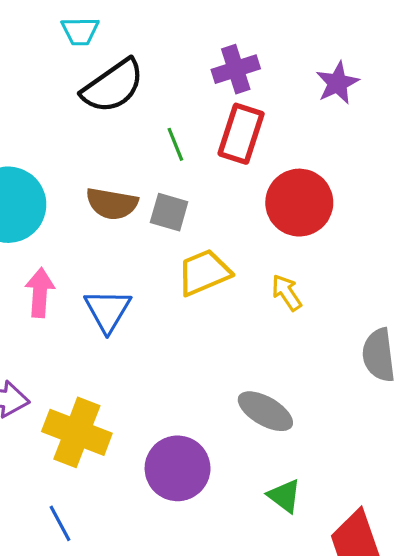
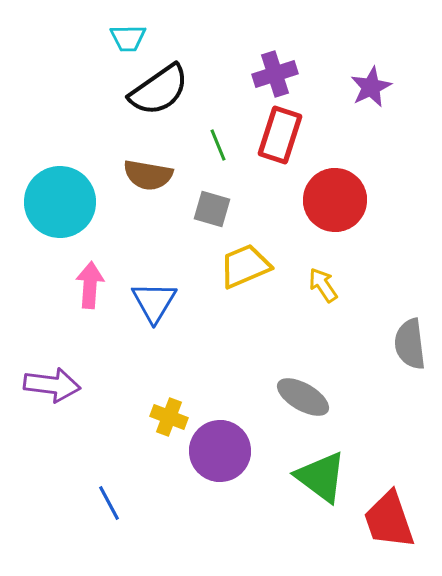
brown semicircle: (112, 204) -> (148, 175), moved
yellow cross: (77, 432) -> (169, 417), moved, size x0.6
green triangle: (284, 496) -> (321, 477), size x1.6

